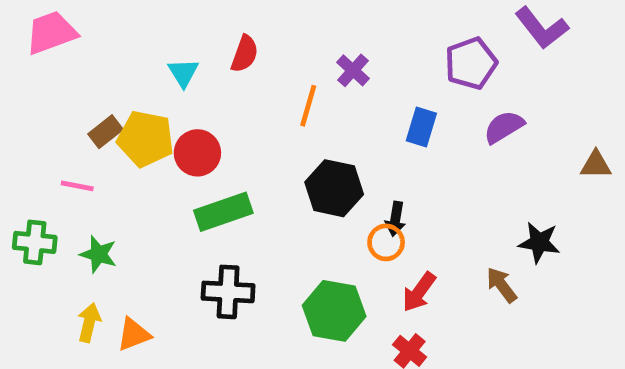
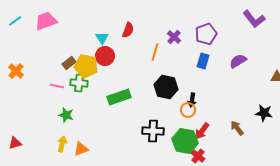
purple pentagon: (471, 63) -> (206, 34), moved
red circle: (197, 153) -> (105, 56), moved
green cross: (35, 242) -> (79, 83), moved
black star: (539, 242) -> (264, 113), moved
black cross: (228, 292) -> (153, 131), moved
green hexagon: (334, 311) -> (185, 141), moved

